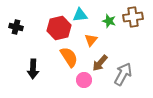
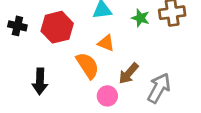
red hexagon: (59, 28) -> (57, 27), moved
orange triangle: (91, 40) -> (106, 43), moved, turned -48

